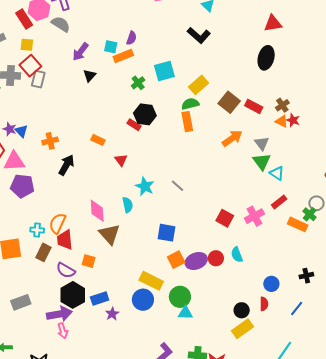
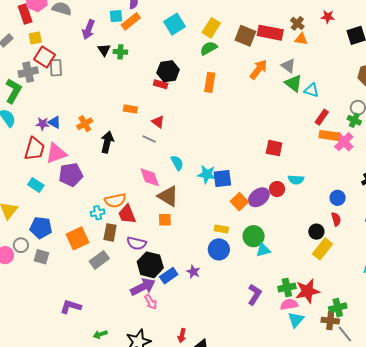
red rectangle: (24, 19) -> (25, 14), turned 30
green cross: (138, 83) -> (120, 52), moved, turned -32
red rectangle: (254, 106) -> (270, 33), size x1.4
red star: (293, 120) -> (328, 17), moved
orange rectangle: (187, 122) -> (210, 82), moved, turned 36
cyan star: (145, 186) -> (207, 174), moved
gray line: (177, 186) -> (149, 139), moved
pink cross: (254, 216) -> (344, 142), moved
orange semicircle: (57, 223) -> (115, 201), turned -110
orange rectangle: (298, 224) -> (329, 135), moved
cyan semicircle: (237, 255) -> (296, 180), turned -49
orange square: (89, 261) -> (165, 220), moved
yellow rectangle: (151, 281) -> (221, 229), size x0.6
blue rectangle: (100, 298) -> (169, 276), moved
gray rectangle: (21, 302) -> (99, 260), moved

